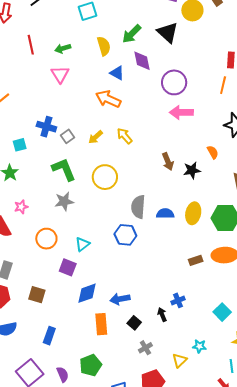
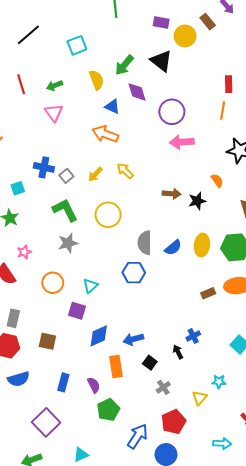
brown arrow: (168, 162) -> (172, 194), turned -60
blue semicircle: (165, 214) -> (173, 248), turned 144
purple semicircle: (63, 374) -> (94, 385), moved

